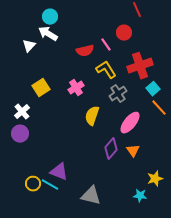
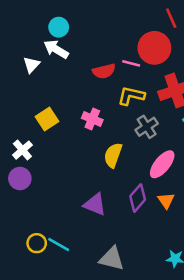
red circle: (124, 33) -> (154, 48), size x1.6
pink line: (106, 45) -> (131, 63), turned -40
yellow L-shape: (106, 70) -> (131, 96), turned -45
pink cross: (76, 88) -> (92, 119), turned -35
purple triangle: (59, 172) -> (95, 204), moved

